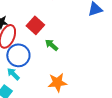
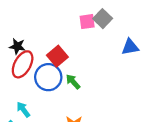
blue circle: (18, 55) -> (48, 77), moved

